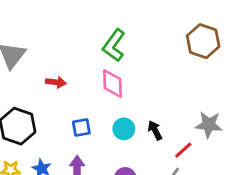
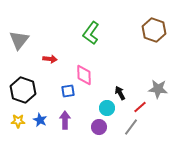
pink diamond: (112, 84) -> (84, 75), moved
cyan circle: (124, 129) -> (107, 108), moved

